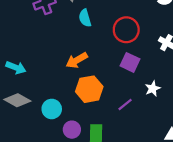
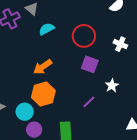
cyan semicircle: (85, 18) -> (47, 29), turned 84
orange hexagon: (89, 89) -> (43, 94), moved
purple circle: (72, 130) -> (34, 130), moved

